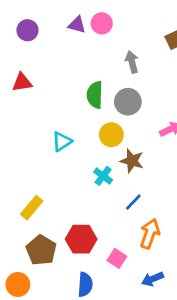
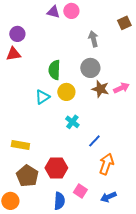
purple circle: (27, 30) -> (17, 34), moved
green semicircle: (95, 95) -> (54, 70), moved
yellow circle: (111, 135) -> (66, 92), moved
brown star: (132, 161) -> (100, 89), moved
yellow rectangle: (32, 208) -> (20, 145), turned 60
pink square: (117, 258) -> (80, 191), moved

